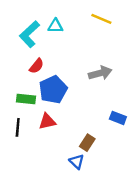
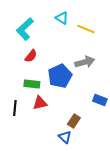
yellow line: (101, 19) -> (86, 29), moved
cyan triangle: (55, 26) -> (62, 18), moved, turned 32
blue pentagon: (53, 90) -> (60, 76), moved
green rectangle: (26, 99) -> (32, 84), moved

